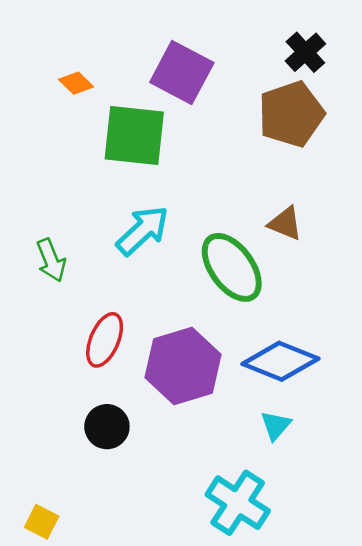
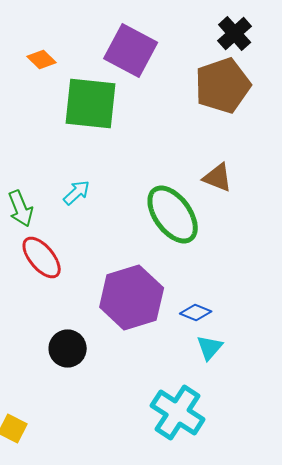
cyan arrow: (143, 231) -> (77, 192), moved, size x0.6
red ellipse: (105, 340) -> (42, 258), moved, turned -63
blue diamond: (280, 361) -> (196, 312), moved, size x0.5

